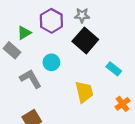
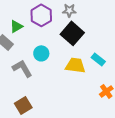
yellow trapezoid: (84, 92) -> (75, 65), moved, turned -70

